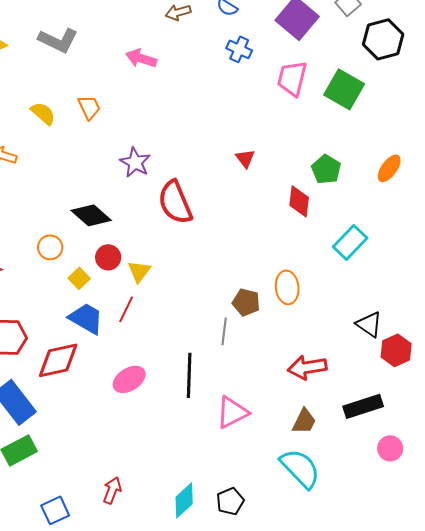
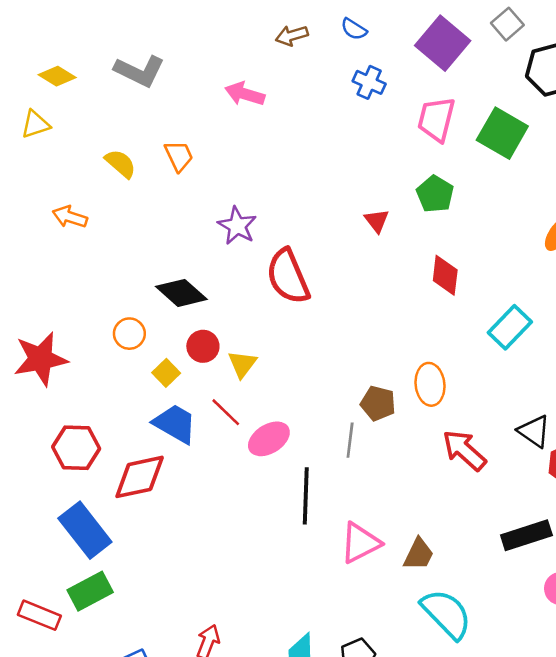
green pentagon: (326, 169) -> (435, 194), moved
red line: (126, 309) -> (226, 412), turned -72
red arrow: (307, 367) -> (464, 450), moved, turned 51
pink ellipse: (129, 379) -> (269, 439), moved
brown trapezoid: (304, 421) -> (419, 554), moved

